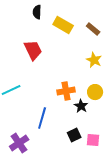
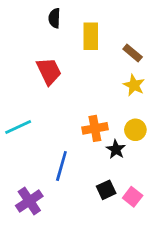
yellow rectangle: (63, 25) -> (91, 36), turned 60
brown rectangle: (93, 29) -> (133, 53), moved
pink square: (93, 140) -> (133, 197), turned 32

